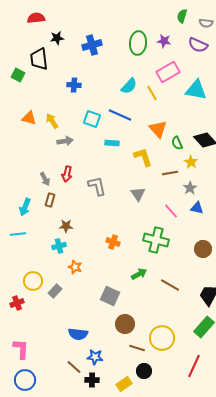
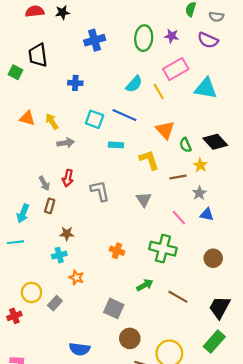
black star: (57, 38) -> (62, 12), moved

